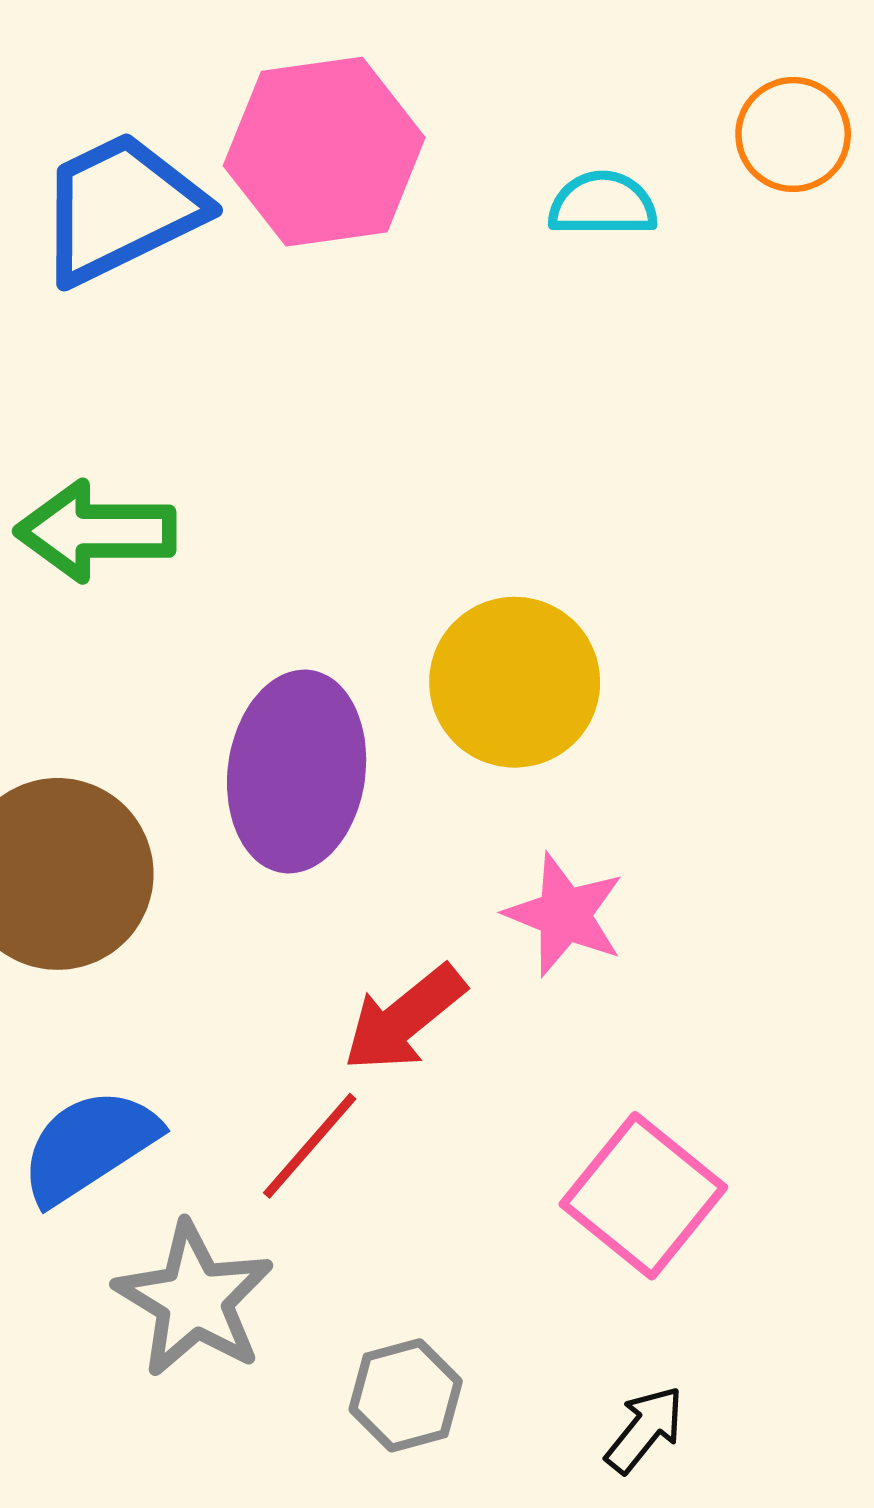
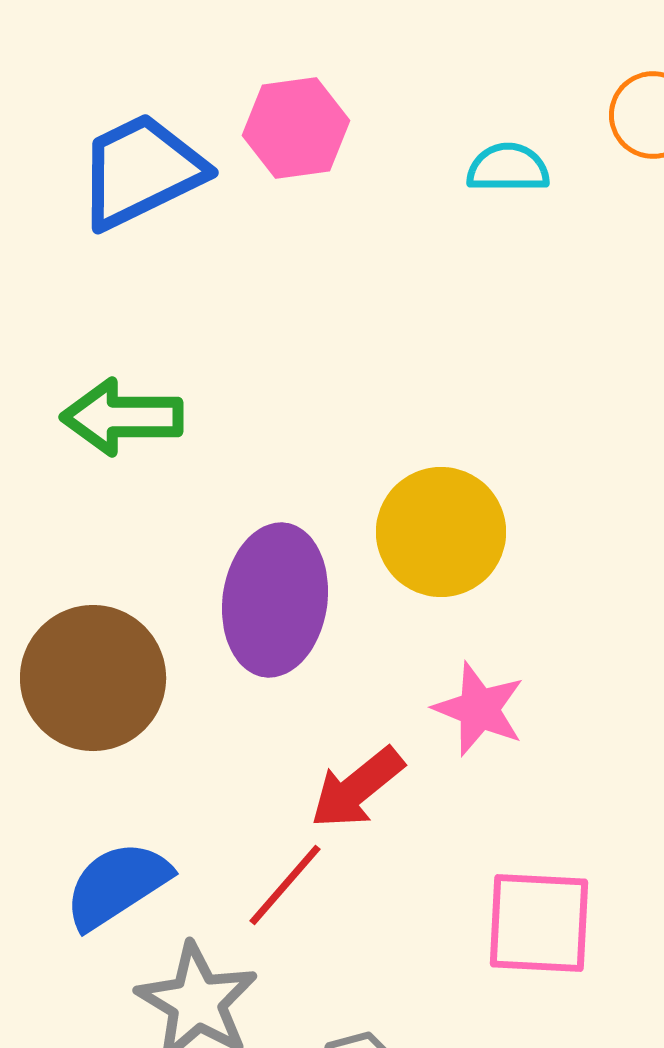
pink hexagon: (324, 152) -> (296, 128), size x0.7
pink square: (643, 1196) -> (539, 923), turned -36

